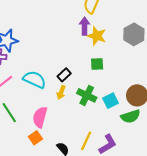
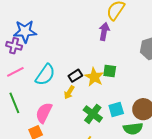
yellow star: (97, 36) -> (94, 77), moved
cyan semicircle: (34, 79) -> (45, 75), turned 90
green cross: (87, 95) -> (93, 114), moved

